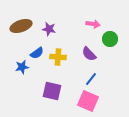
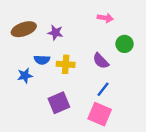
pink arrow: (93, 24) -> (105, 18), moved
blue semicircle: (37, 53) -> (42, 60), turned 40
purple square: (52, 91) -> (59, 103), turned -36

